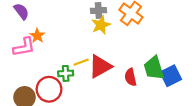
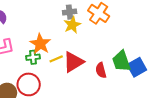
orange star: (37, 36) -> (40, 44), moved, size x1.5
green cross: (66, 73) -> (33, 57), moved

